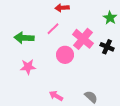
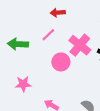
pink star: (28, 67) -> (23, 84), moved

